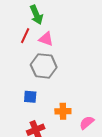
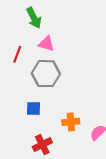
red line: (25, 36) -> (17, 54), moved

